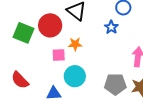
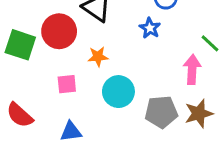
pink square: (59, 55) -> (67, 84), moved
cyan circle: (75, 76) -> (118, 92), moved

